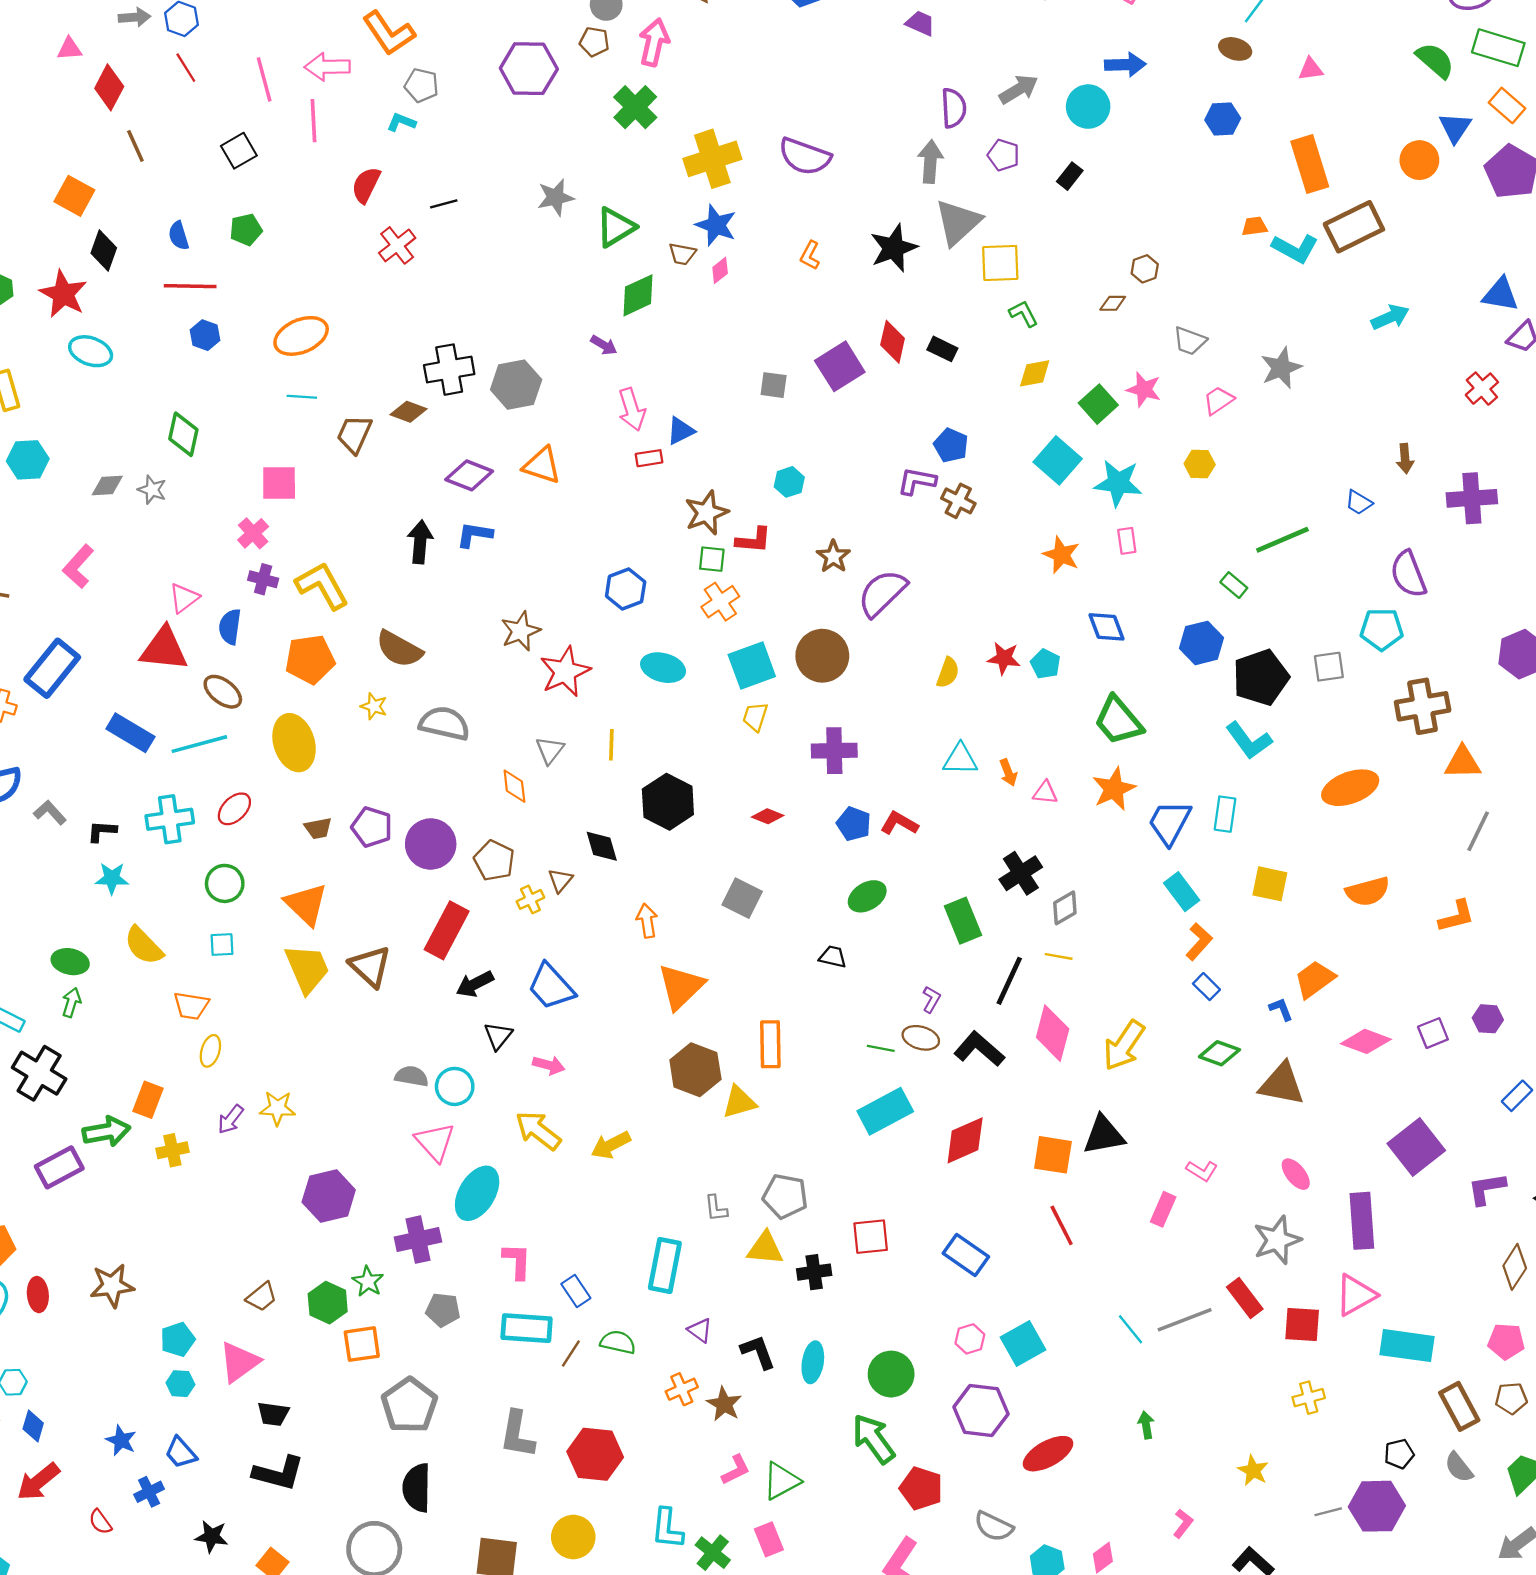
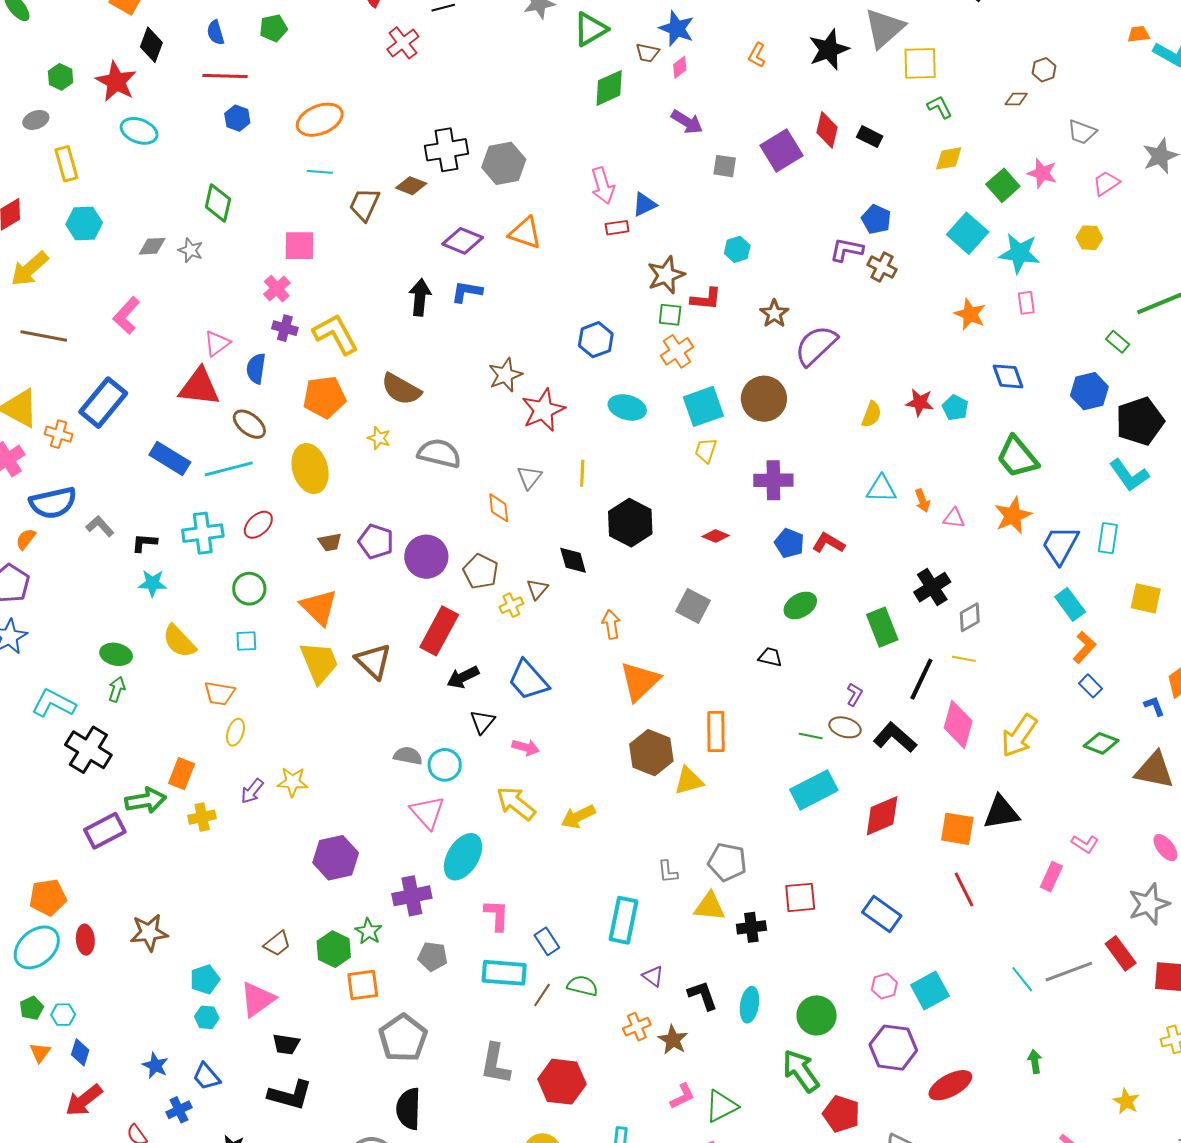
purple arrow: (604, 345) -> (687, 122), moved, size x1.4

